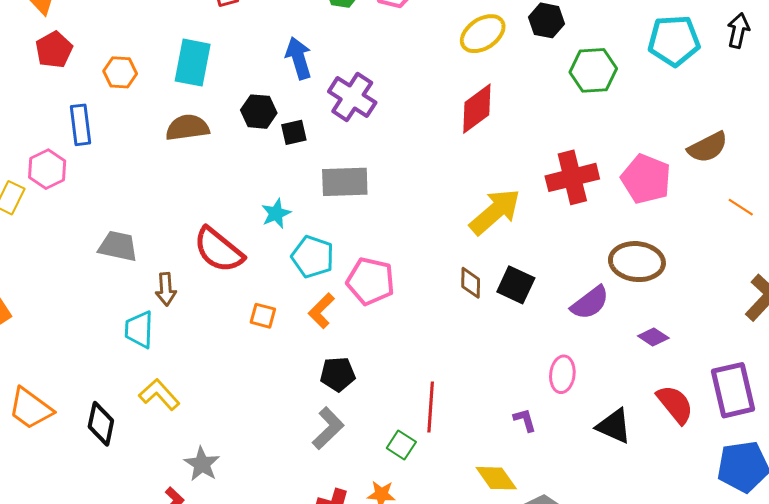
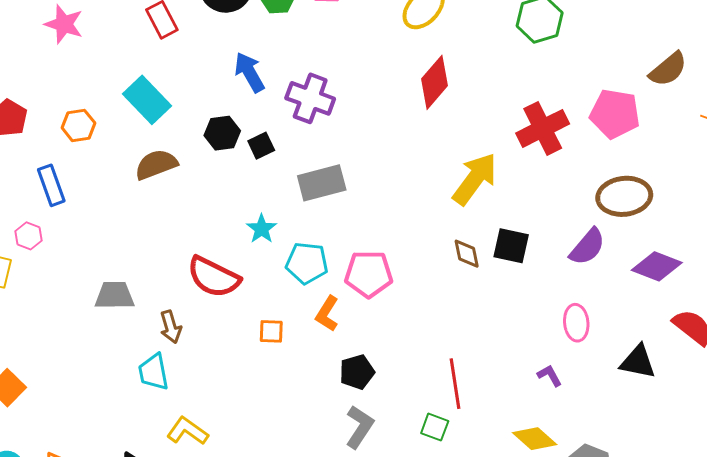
cyan rectangle: (193, 63) -> (147, 100), turned -42
pink hexagon: (47, 169) -> (29, 236), size x0.7
purple diamond: (653, 337) -> (657, 266), size x1.6

